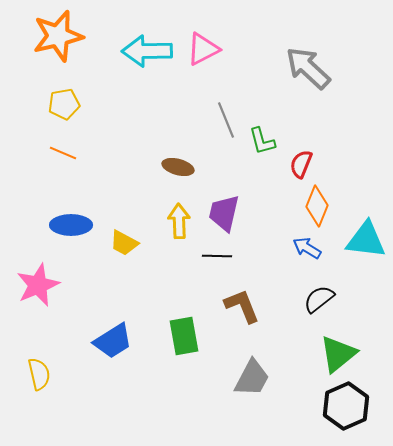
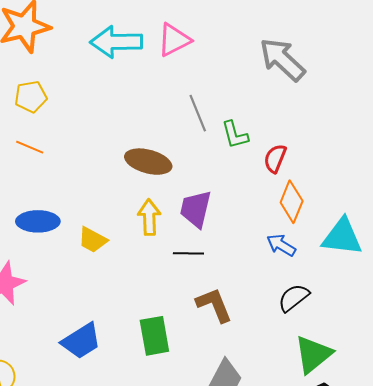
brown ellipse: (178, 167) -> (148, 162), size x1.4

